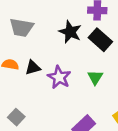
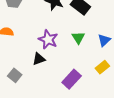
black triangle: (33, 68) -> (39, 59), moved

